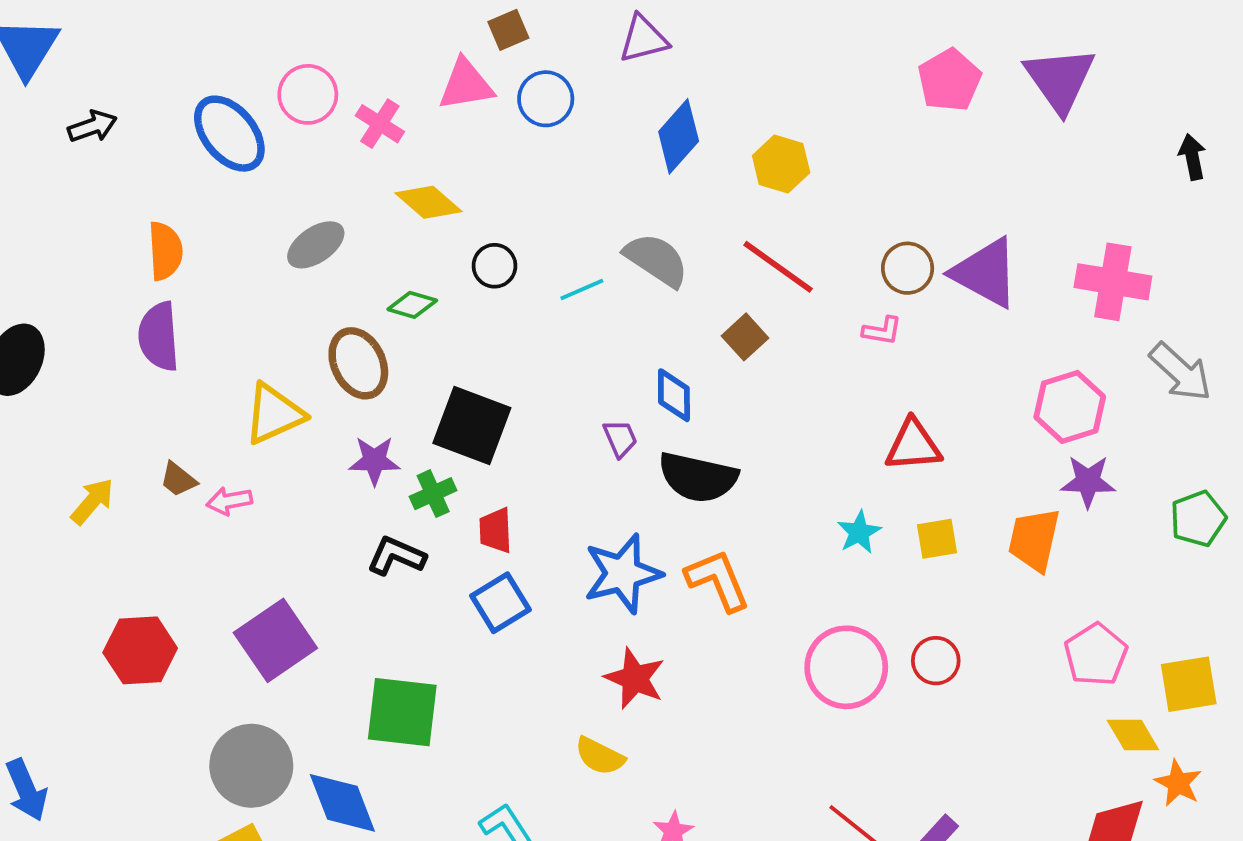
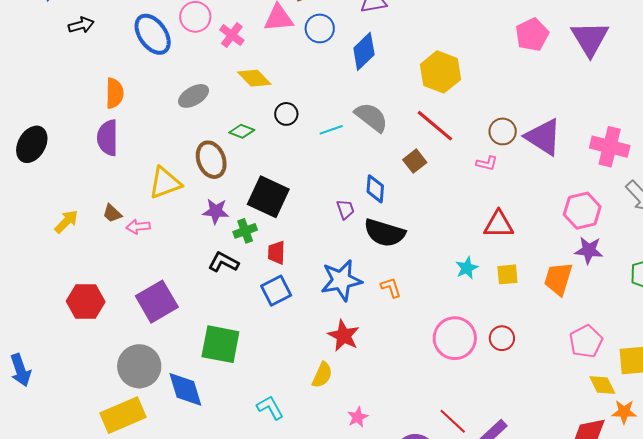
blue diamond: (679, 136) -> (364, 51), moved
yellow hexagon: (781, 164) -> (440, 72), size x1.4
orange L-shape: (718, 580) -> (391, 288), size x0.6
yellow semicircle: (600, 756) -> (322, 375), turned -96
orange star: (1178, 783) -> (624, 412), turned -30

